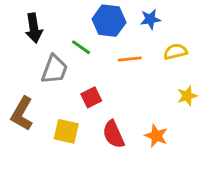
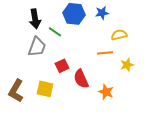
black arrow: (34, 28) -> (35, 19), moved
orange line: (130, 59) -> (105, 53), moved
brown L-shape: (22, 114) -> (16, 91), moved
red semicircle: (113, 134) -> (81, 79), moved

